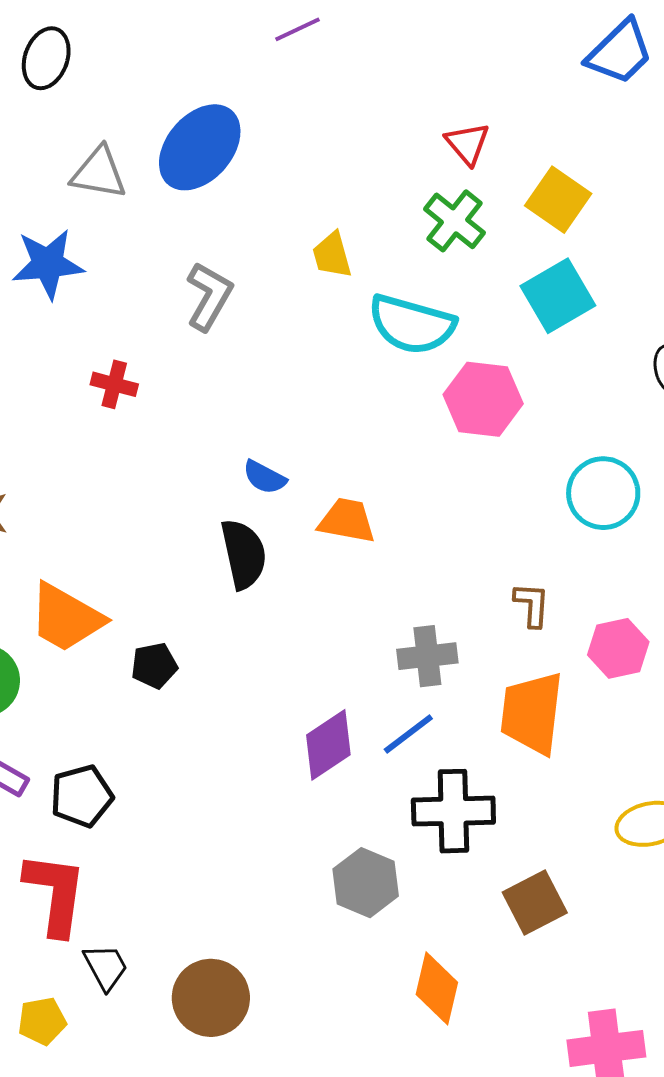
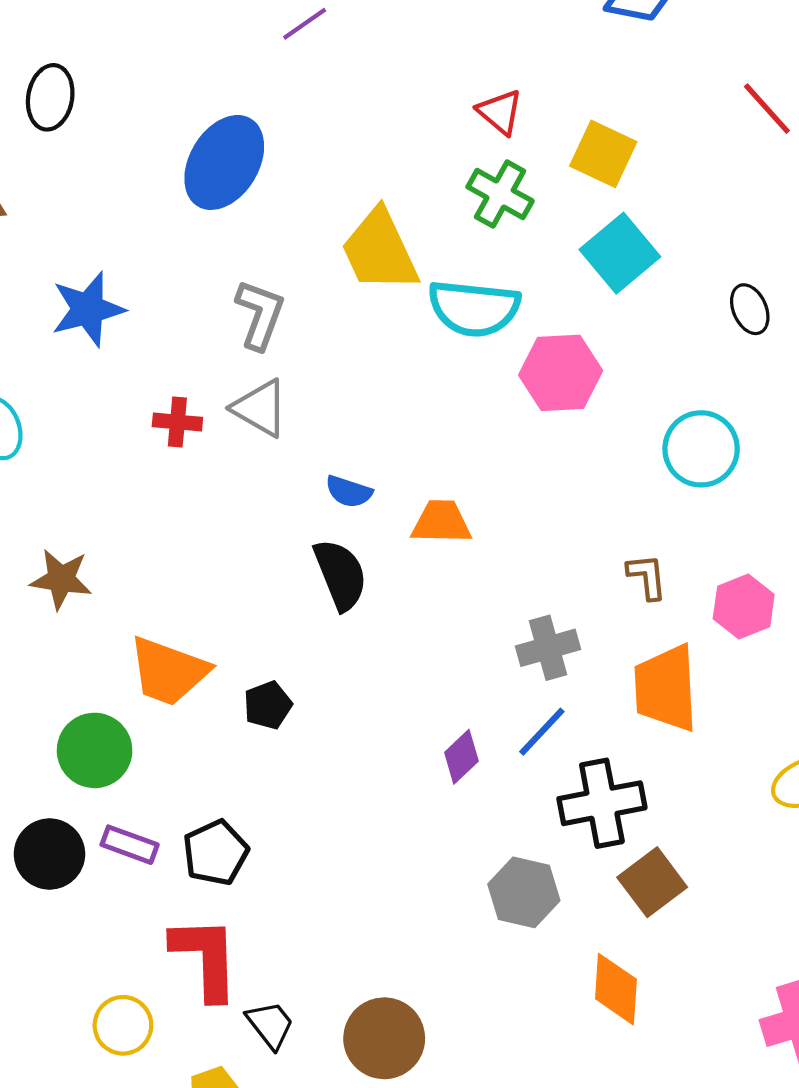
gray triangle: (99, 173) -> (260, 408), moved, turned 30
yellow trapezoid: (332, 255) -> (380, 251), size x1.8
purple diamond: (328, 745) -> (461, 757), size x0.7
brown square: (535, 903) -> (652, 882), moved

